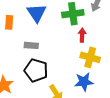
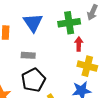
black pentagon: (36, 70) -> (33, 80), turned 30

